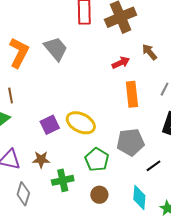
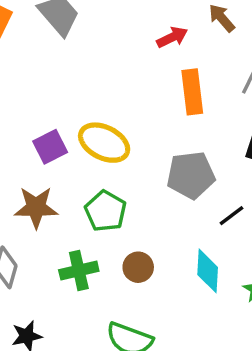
brown star: (41, 160) -> (36, 207), size x1.4
green pentagon: (97, 160) -> (105, 211), moved
green cross: (63, 180) -> (79, 270), moved

